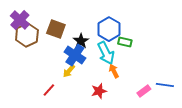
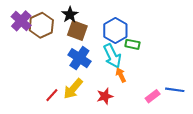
brown square: (56, 29) -> (77, 31), moved
brown hexagon: (27, 35) -> (41, 25), moved
black star: (81, 41) -> (70, 15), moved
yellow arrow: (69, 71) -> (73, 89), moved, size x1.5

